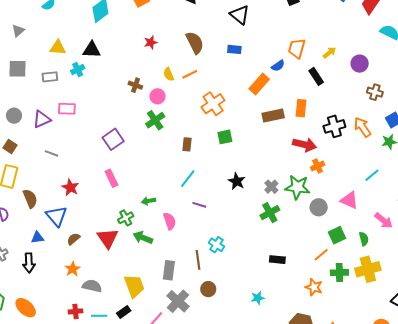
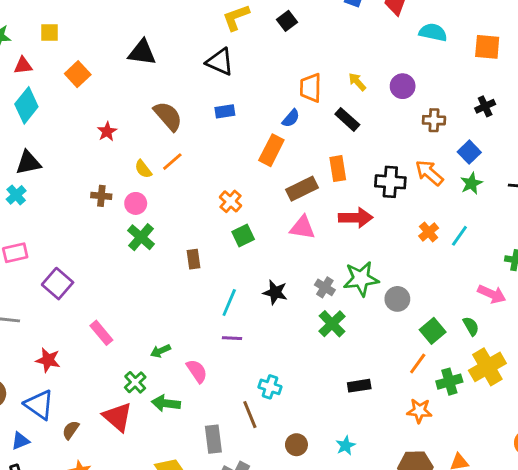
yellow arrow: (329, 53) -> (357, 82), turned -80
orange cross: (213, 104) -> (231, 201), moved, size x0.7
black cross: (334, 126) -> (390, 182), turned 35
purple square: (113, 139) -> (58, 284), moved
orange cross: (318, 166) -> (429, 232), moved
cyan line: (188, 179) -> (229, 303), moved
pink triangle: (349, 200) -> (302, 227), moved
brown circle: (208, 289) -> (296, 445), moved

